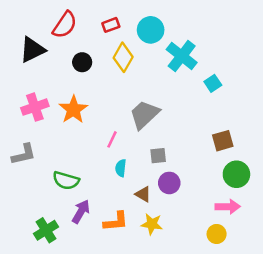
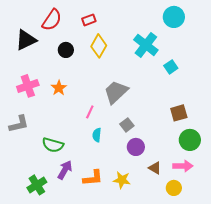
cyan circle: (151, 30) -> (174, 17), moved
orange star: (73, 110) -> (59, 88), size x0.7
gray square: (158, 156) -> (127, 125), turned -32
brown triangle: (143, 194) -> (155, 168), moved

